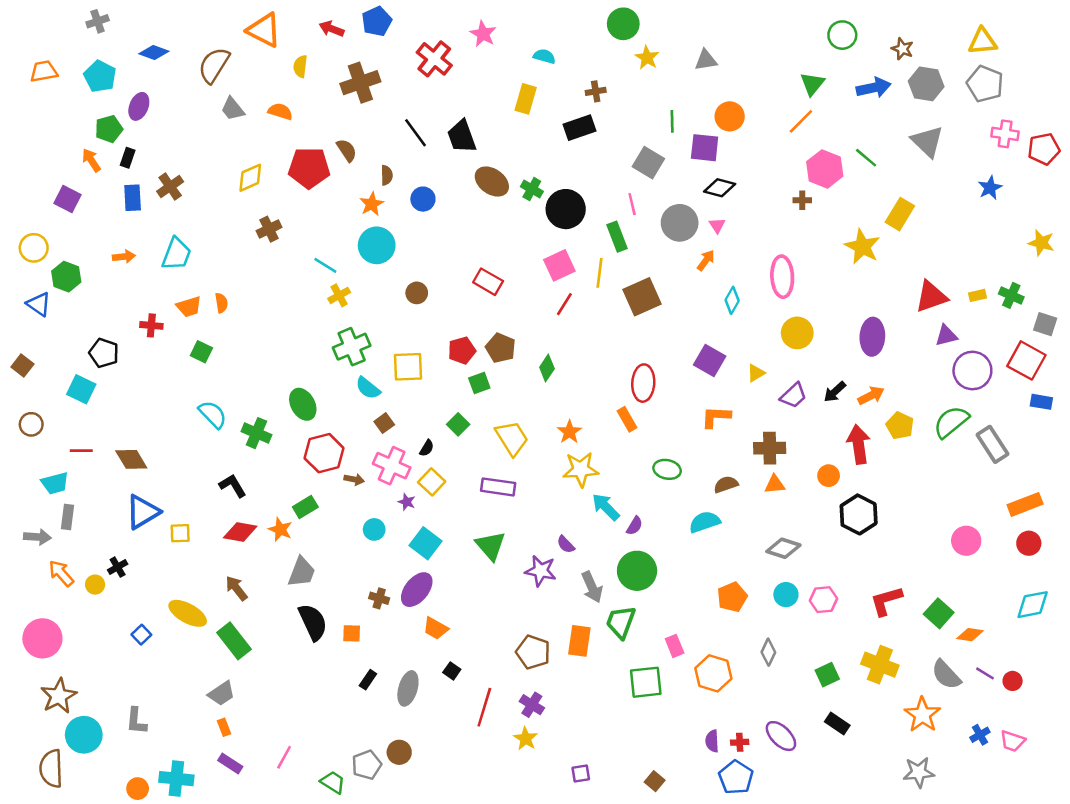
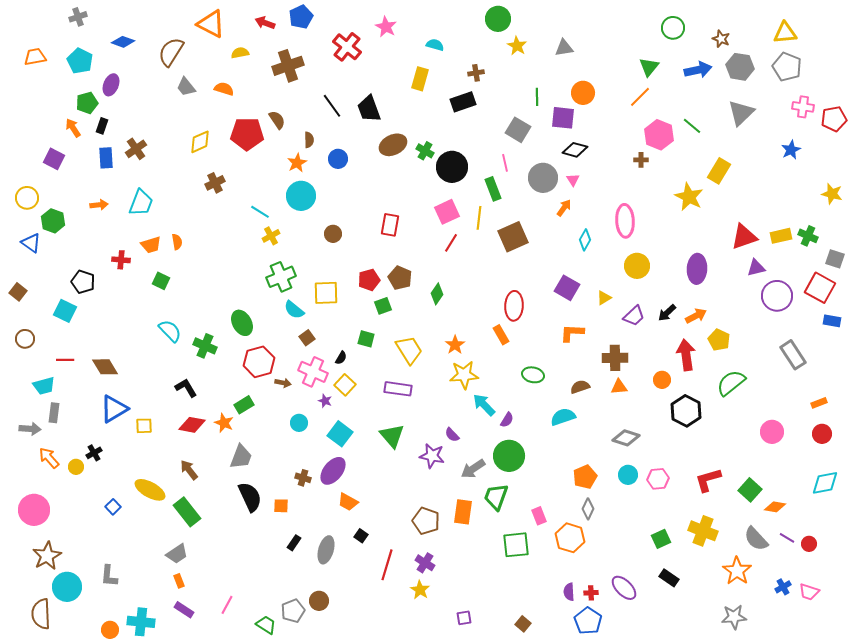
yellow semicircle: (300, 66) -> (240, 53), turned 72
gray triangle: (927, 141) -> (741, 113), turned 32
brown ellipse: (492, 182) -> (393, 145), turned -60
red rectangle: (488, 282) -> (390, 225), turned 70
yellow rectangle: (977, 295) -> (781, 236), size x1.5
green semicircle: (951, 422) -> (731, 383), moved
green square: (458, 424) -> (366, 339), turned -30
orange rectangle: (1025, 504) -> (819, 403), size x0.6
gray arrow: (592, 587) -> (473, 469), turned 80
gray diamond: (768, 652) -> (588, 509), moved

